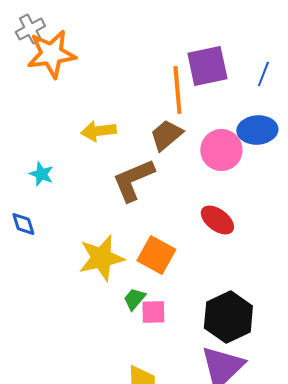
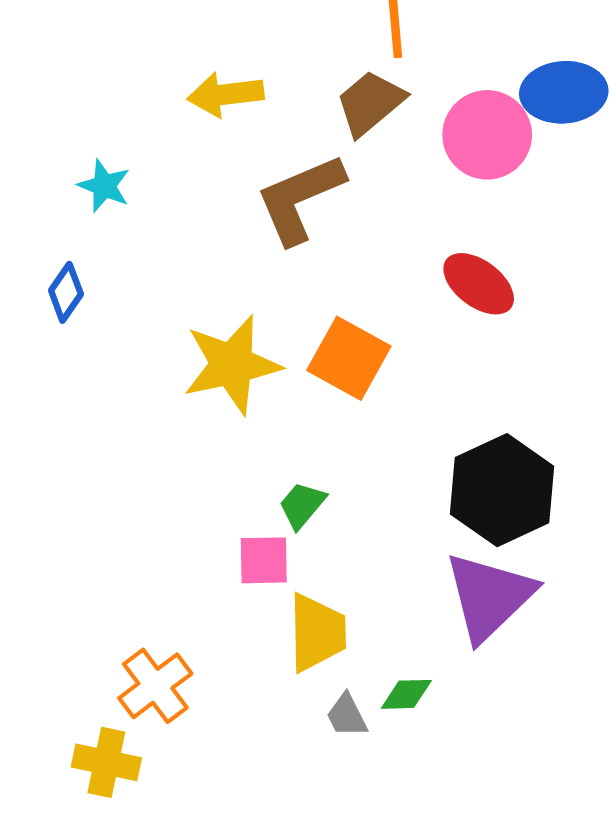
blue diamond: (23, 224) -> (66, 292), turned 52
green trapezoid: (134, 299) -> (302, 505), moved
pink square: (153, 312) -> (264, 560), moved

